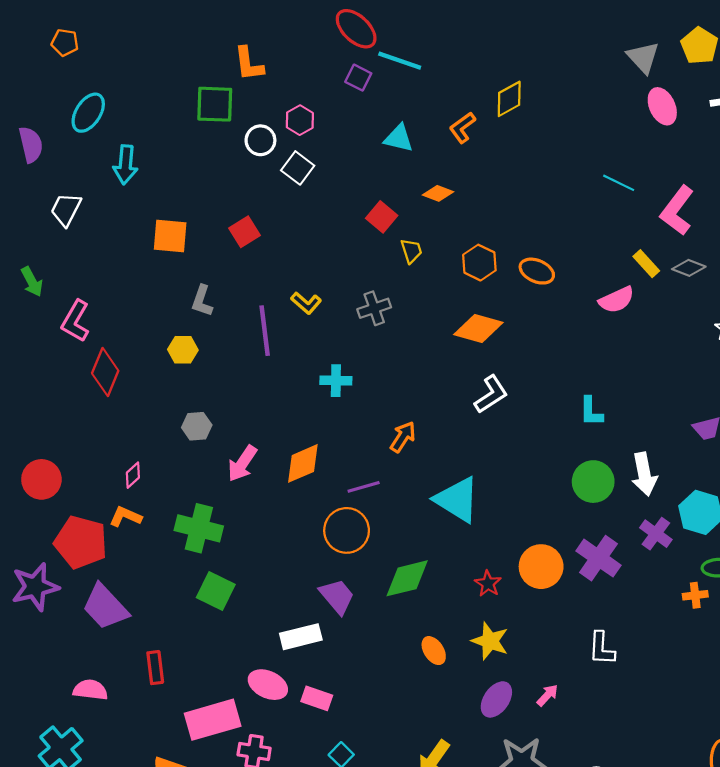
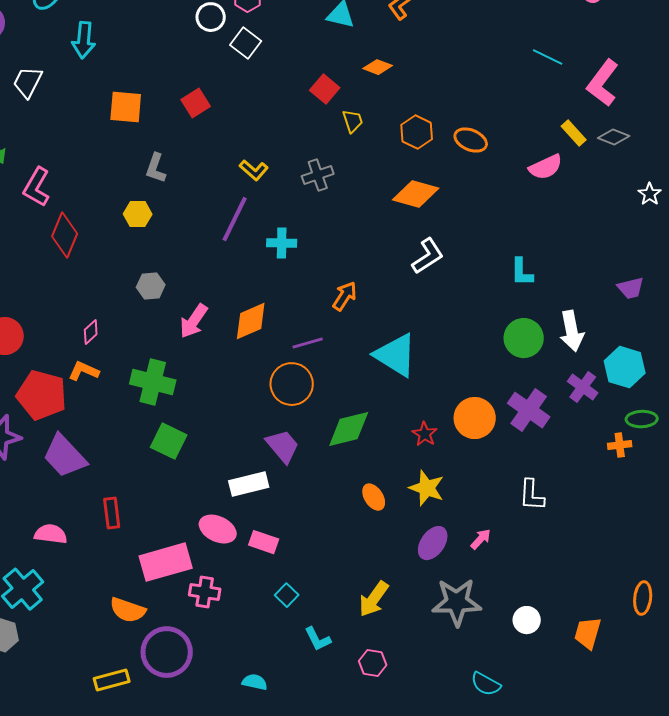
purple line: (265, 331) -> (235, 219), moved, turned 33

